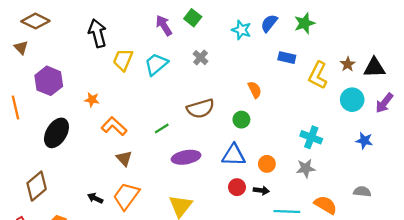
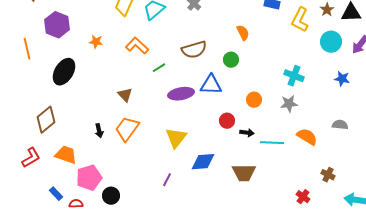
orange L-shape: (114, 126) -> (137, 46), moved
blue triangle: (234, 155) -> (211, 85), moved
black arrow: (261, 190) -> (247, 133), moved
black arrow: (95, 198) -> (99, 131), turned -128

